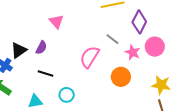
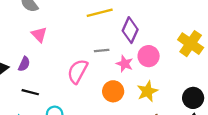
gray line: (112, 39) -> (102, 50), turned -40
yellow star: (161, 85) -> (147, 91), moved, turned -30

